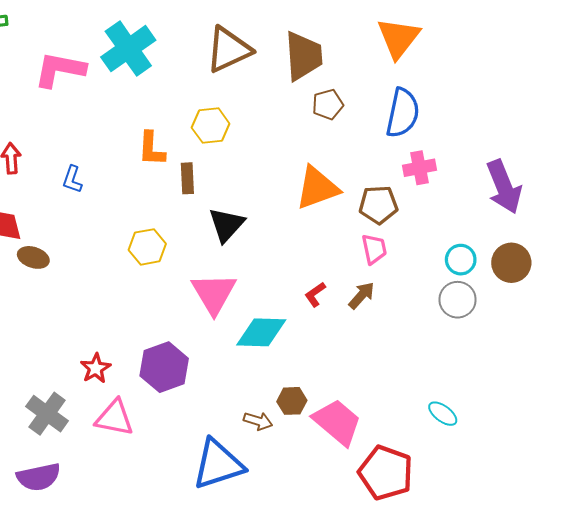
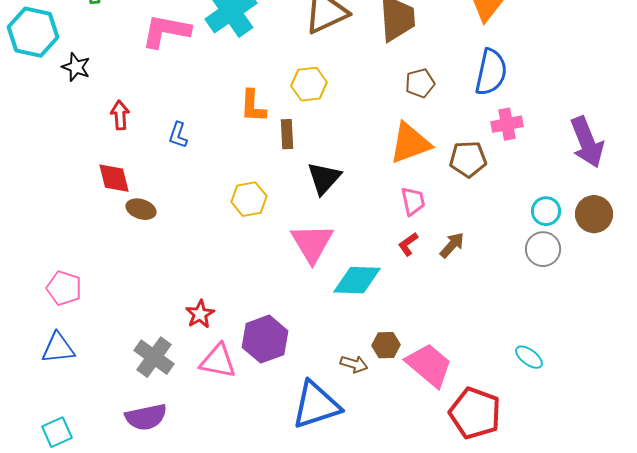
brown pentagon: (328, 104) -> (420, 83), moved
pink trapezoid: (374, 249) -> (413, 201), moved
purple hexagon: (164, 367) -> (265, 339), moved

